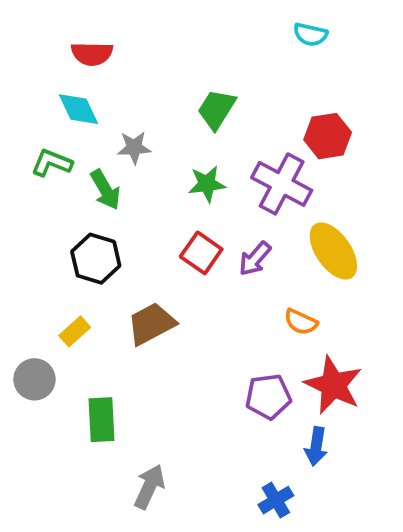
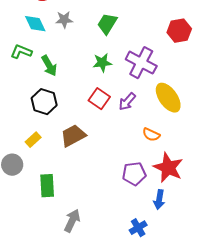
red hexagon: (328, 136) -> (179, 31), moved
gray star: (134, 148) -> (64, 20), moved

